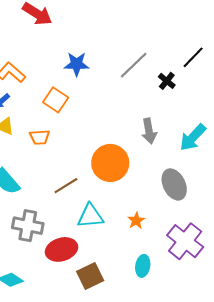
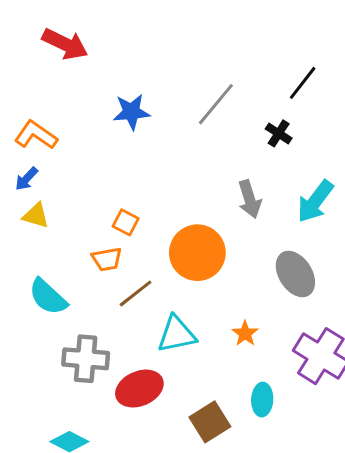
black cross: (167, 81) -> (279, 133), moved
orange square: (56, 100) -> (126, 222), moved, size x0.7
orange trapezoid: (40, 137) -> (107, 259), moved
brown square: (90, 276) -> (210, 422), moved

